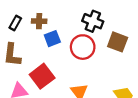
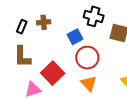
blue square: (52, 39) -> (75, 37), moved
red circle: (83, 47) -> (87, 58), moved

